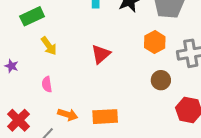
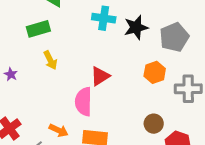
brown circle: (161, 80) -> (154, 124), moved
pink semicircle: (47, 84) -> (83, 102), moved, size x1.8

